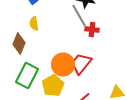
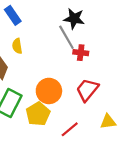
red trapezoid: (81, 64) -> (87, 90), moved

